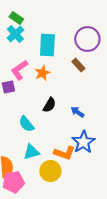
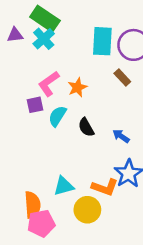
green rectangle: (16, 18) -> (45, 19), size x1.6
cyan rectangle: (47, 45) -> (102, 41), moved
black semicircle: (49, 105) -> (86, 127), turned 119
cyan semicircle: (26, 124) -> (57, 116), moved, turned 72

